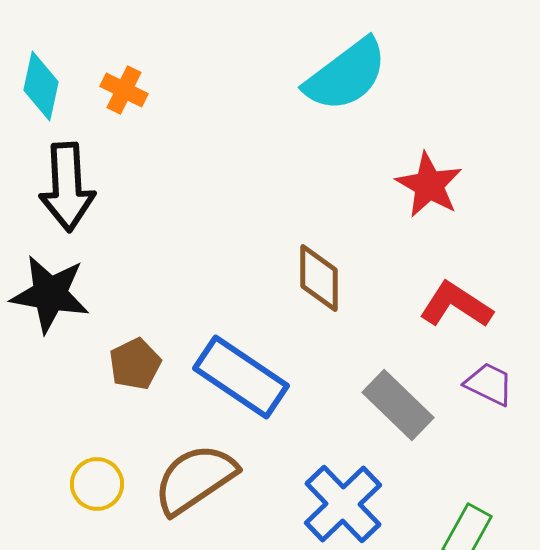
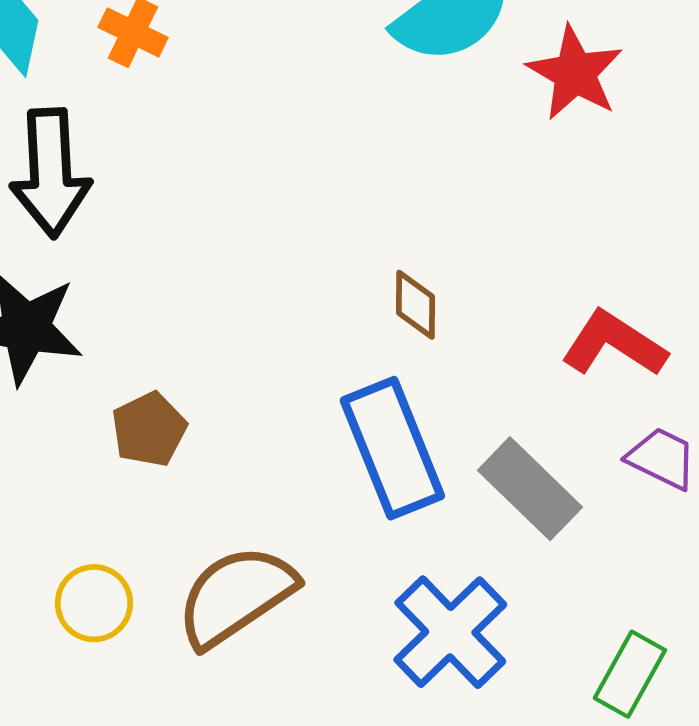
red star: (429, 185) -> (575, 73), moved
brown diamond: (319, 278) -> (416, 305), size x0.7
blue rectangle: (241, 377) -> (392, 448), moved, turned 34

